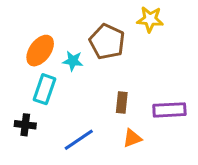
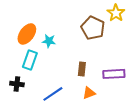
yellow star: (150, 19) -> (116, 13), moved, turned 30
brown pentagon: (107, 42) -> (93, 28), moved

